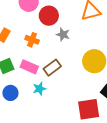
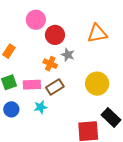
orange cross: (32, 40) -> (50, 64), moved
pink rectangle: (29, 67) -> (32, 85), turned -30

